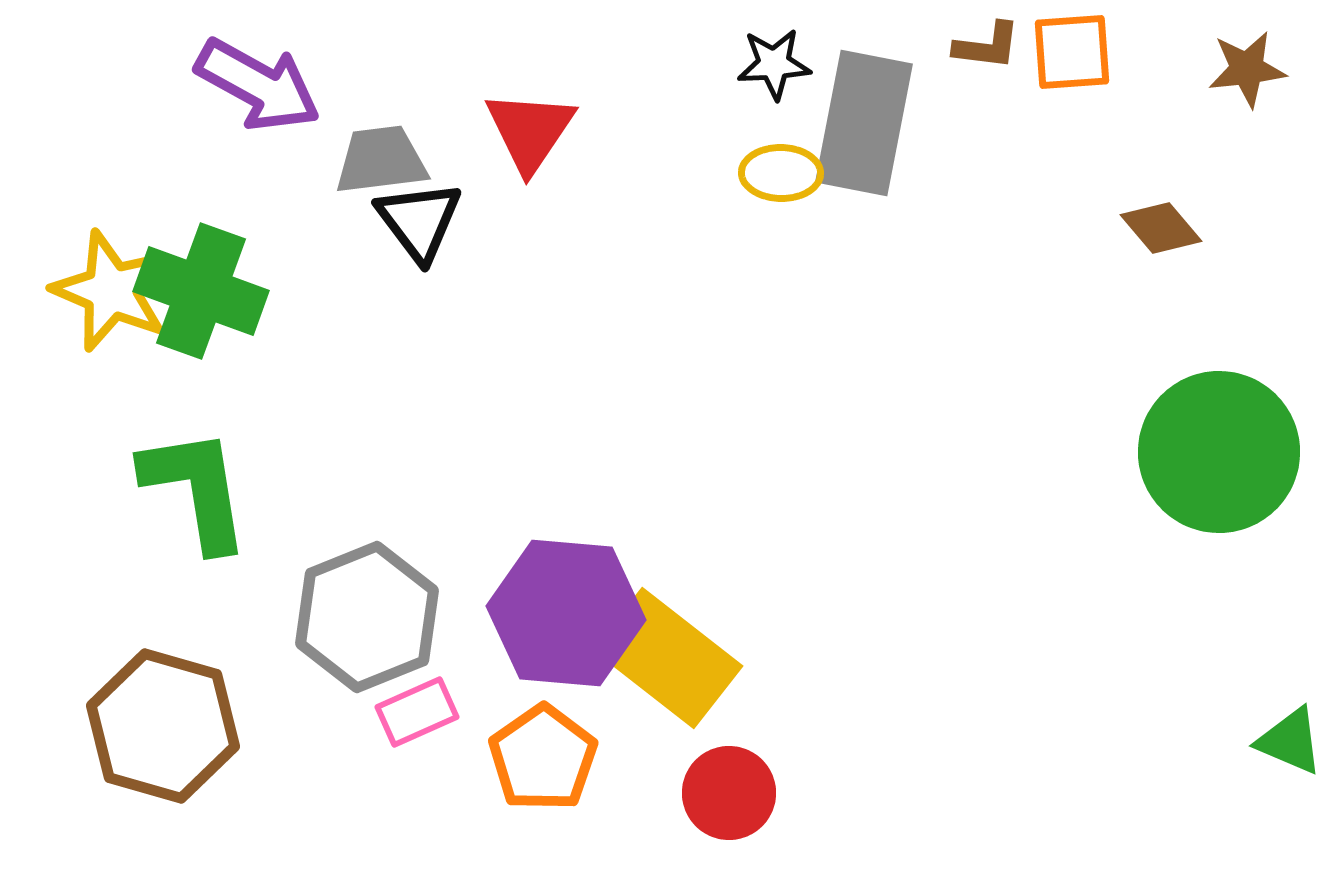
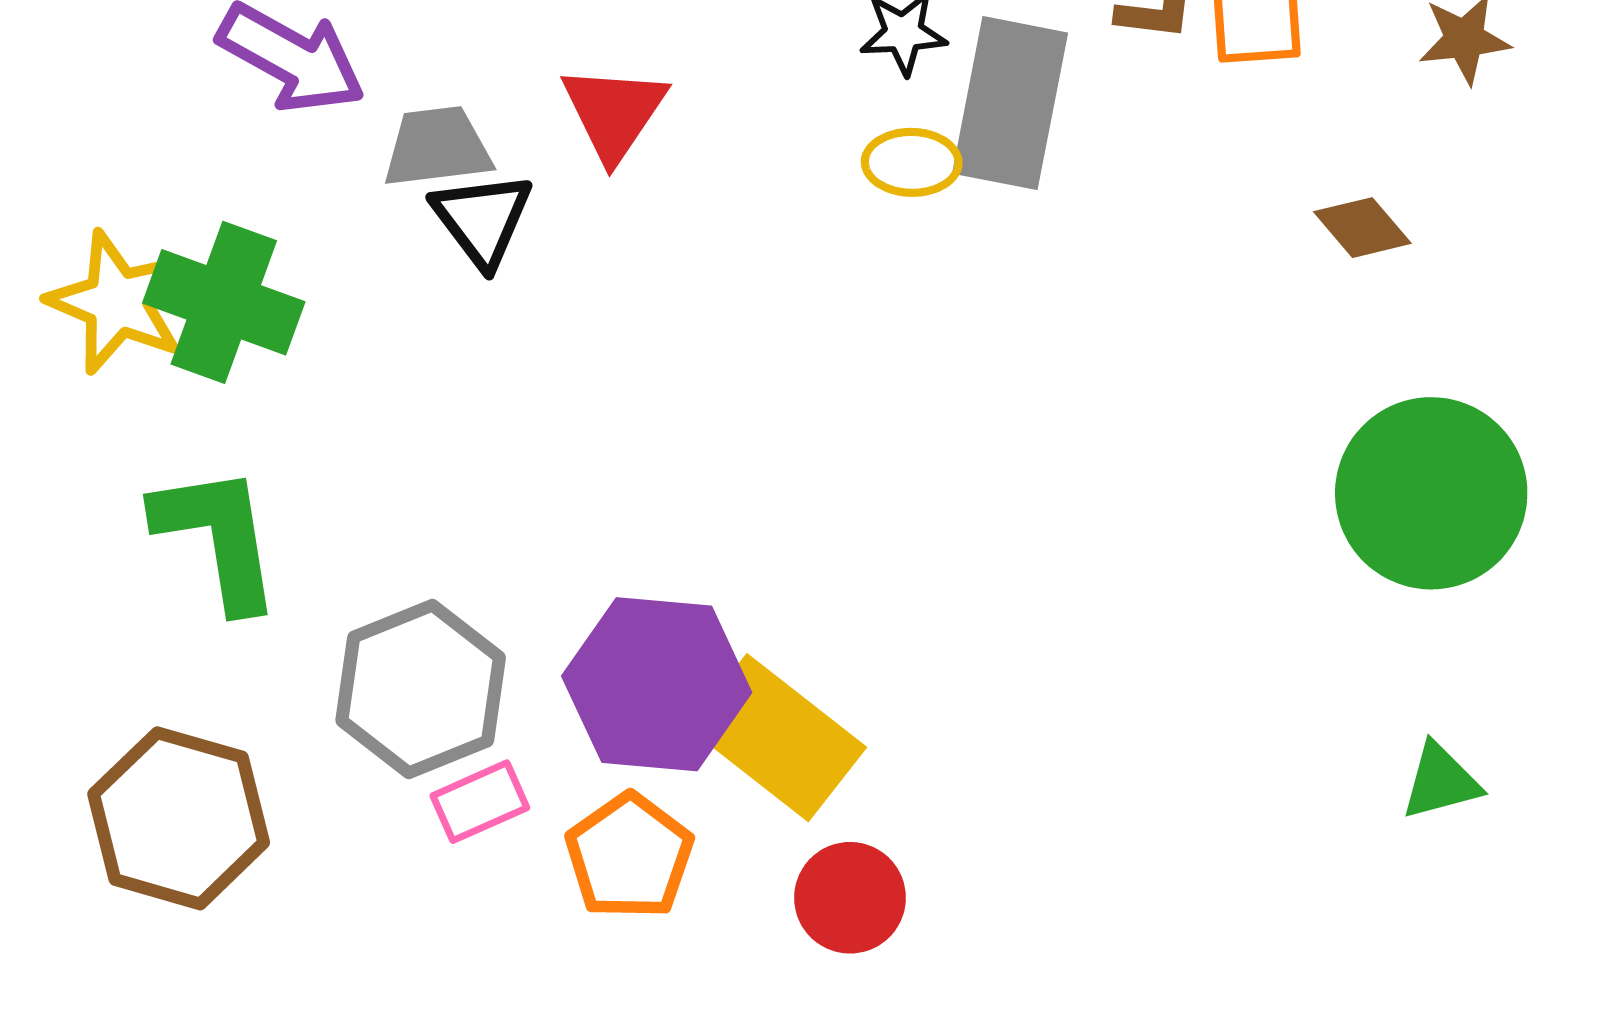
green triangle: (1290, 741) -> (1441, 782), moved, turned -38

